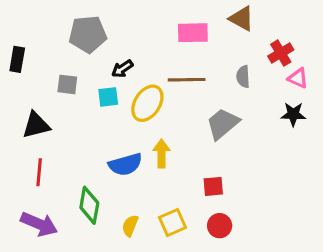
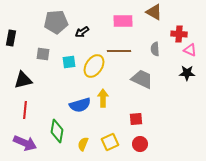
red cross: (281, 53) -> (179, 34), turned 35
black arrow: (122, 69) -> (82, 32), moved
gray trapezoid: (223, 124) -> (142, 79), turned 65

